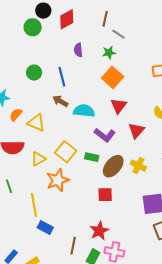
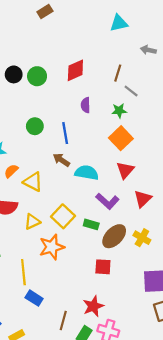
black circle: (43, 11) -> (14, 74), moved

